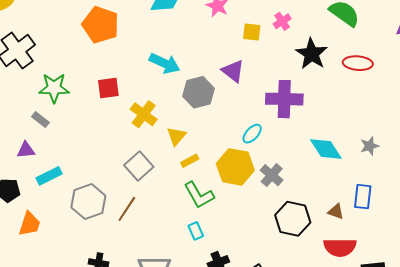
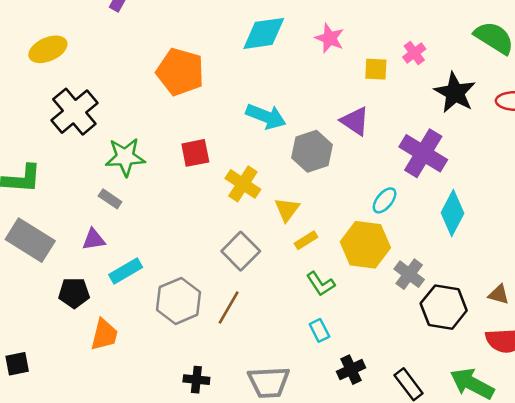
purple cross: (284, 99) -> (423, 153), turned 33
cyan diamond: (326, 149) -> (453, 213), moved, turned 64
gray cross: (272, 175) -> (409, 274), moved
green L-shape: (199, 195) -> (321, 284), size x0.7

